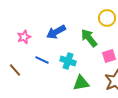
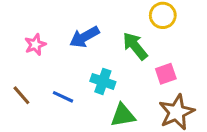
blue line: (42, 60) -> (63, 97), moved

